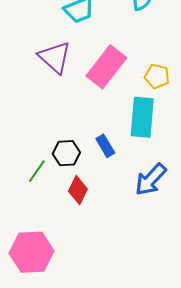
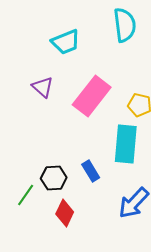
purple triangle: (55, 57) -> (43, 87), size x0.7

